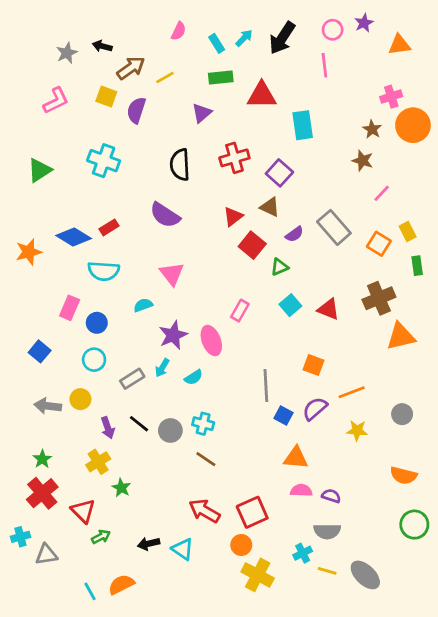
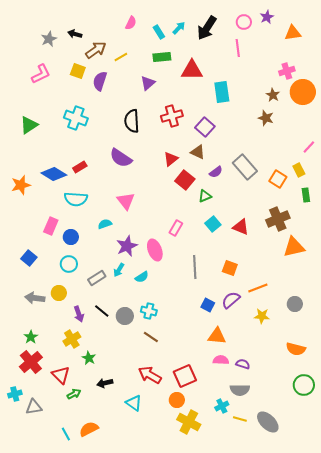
pink line: (382, 193) -> (309, 147), moved
gray line: (266, 386) -> (195, 267), moved
black arrow: (149, 544) -> (105, 383), moved

